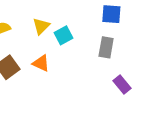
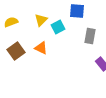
blue square: (111, 14) -> (77, 11), moved

